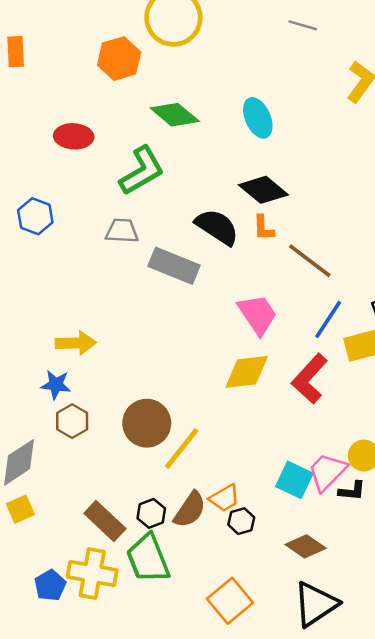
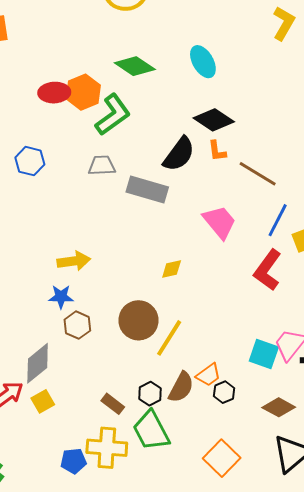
orange hexagon: (119, 59) -> (83, 92), moved
black semicircle: (217, 227) -> (179, 154), turned 99
yellow diamond: (247, 372) -> (172, 269), moved, size x0.6
brown rectangle: (105, 521) -> (113, 404), size x0.7
blue pentagon: (50, 585) -> (74, 461), turned 30

